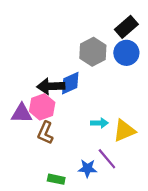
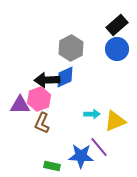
gray hexagon: (93, 52) -> (71, 48), moved
blue star: (88, 168) -> (81, 156), size x1.4

